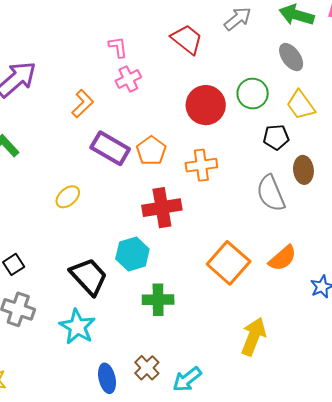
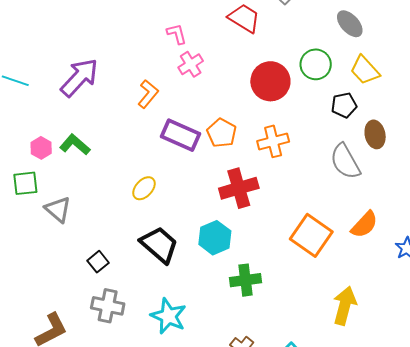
black trapezoid: (89, 277) -> (159, 245), moved

